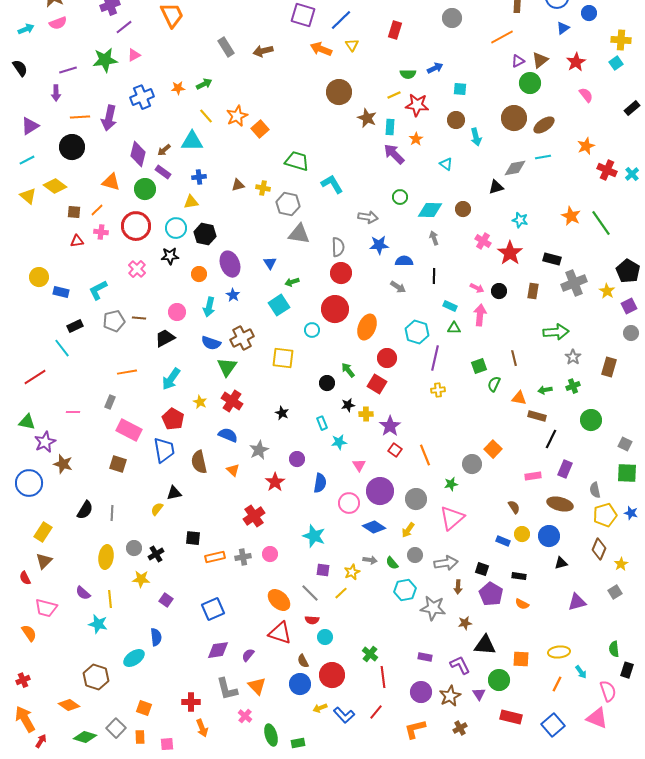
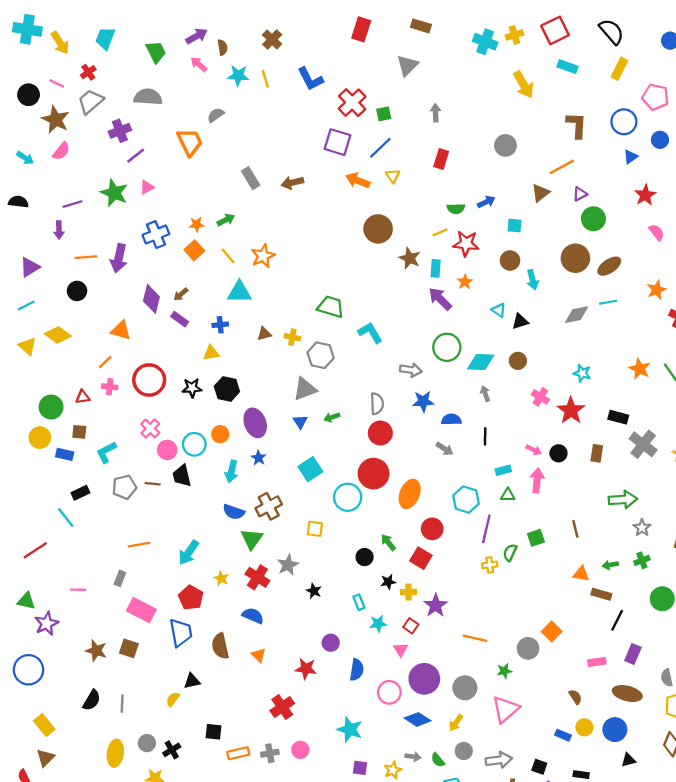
pink semicircle: (58, 23) -> (61, 151), turned -30
cyan arrow: (26, 29) -> (25, 158), turned 56
green star: (105, 60) -> (114, 193), turned 30
brown triangle: (540, 60) -> (540, 193), moved
black semicircle: (20, 68) -> (18, 202), turned -48
orange square: (260, 129) -> (194, 250), moved
cyan triangle: (192, 141) -> (239, 292), moved
black circle: (72, 147) -> (77, 291), size x0.7
black triangle: (496, 187) -> (520, 321), moved
green circle: (145, 189) -> (51, 407), moved
green circle: (400, 197) -> (447, 347), size x1.6
brown square: (74, 212) -> (79, 432), moved
cyan circle: (176, 228) -> (194, 444), moved
gray triangle: (299, 234) -> (305, 389), moved, turned -30
black star: (170, 256) -> (192, 388), moved
green arrow: (292, 282) -> (332, 417), moved
gray cross: (574, 283) -> (643, 444), turned -30
cyan rectangle: (450, 306) -> (503, 470), turned -40
pink circle: (177, 312) -> (167, 450), moved
cyan circle: (312, 330) -> (348, 497), size x1.6
black trapezoid: (165, 338) -> (182, 476), moved, turned -75
yellow square: (283, 358) -> (315, 529), size x0.7
green semicircle: (494, 384) -> (510, 553), moved
gray star: (259, 450) -> (288, 565), moved
red square: (395, 450) -> (411, 626), moved
orange line: (425, 455) -> (475, 638), turned -55
brown star: (63, 464) -> (96, 651), moved
red star: (275, 482) -> (306, 669), turned -30
yellow rectangle: (43, 532) -> (44, 725), turned -72

